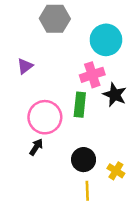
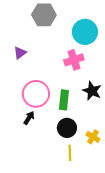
black star: (115, 95) -> (92, 91), moved
green rectangle: (80, 105) -> (64, 100), moved

